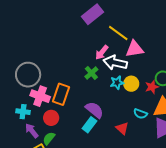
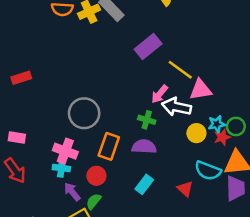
green cross: (91, 73) -> (147, 120), turned -32
gray circle: (28, 75) -> (84, 113), moved
cyan star: (117, 83) -> (217, 124), moved
pink cross: (40, 96) -> (65, 151), moved
purple semicircle: (94, 110) -> (144, 147), moved, turned -36
cyan semicircle: (140, 114) -> (208, 171), size x1.5

